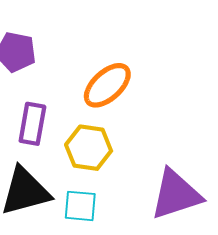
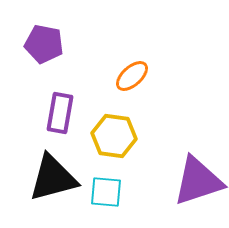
orange ellipse: (107, 85) -> (132, 76), size x0.7

